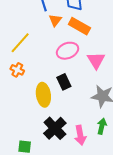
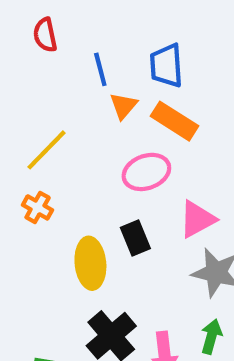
pink triangle: (96, 60) -> (197, 219), moved, turned 30

